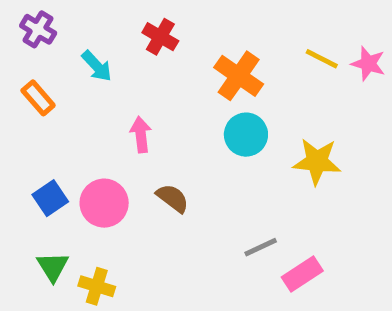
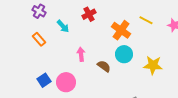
red cross: (160, 37) -> (89, 14), turned 32
yellow line: (322, 59) -> (146, 20), moved
brown semicircle: (173, 198) -> (104, 66), moved

